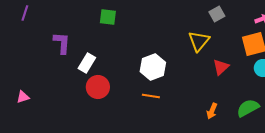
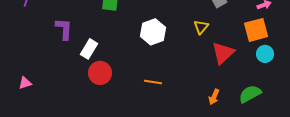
yellow triangle: (199, 41) -> (201, 27), size x0.7
white hexagon: (153, 67) -> (153, 32), moved
red triangle: (221, 67) -> (223, 53), size x1.4

